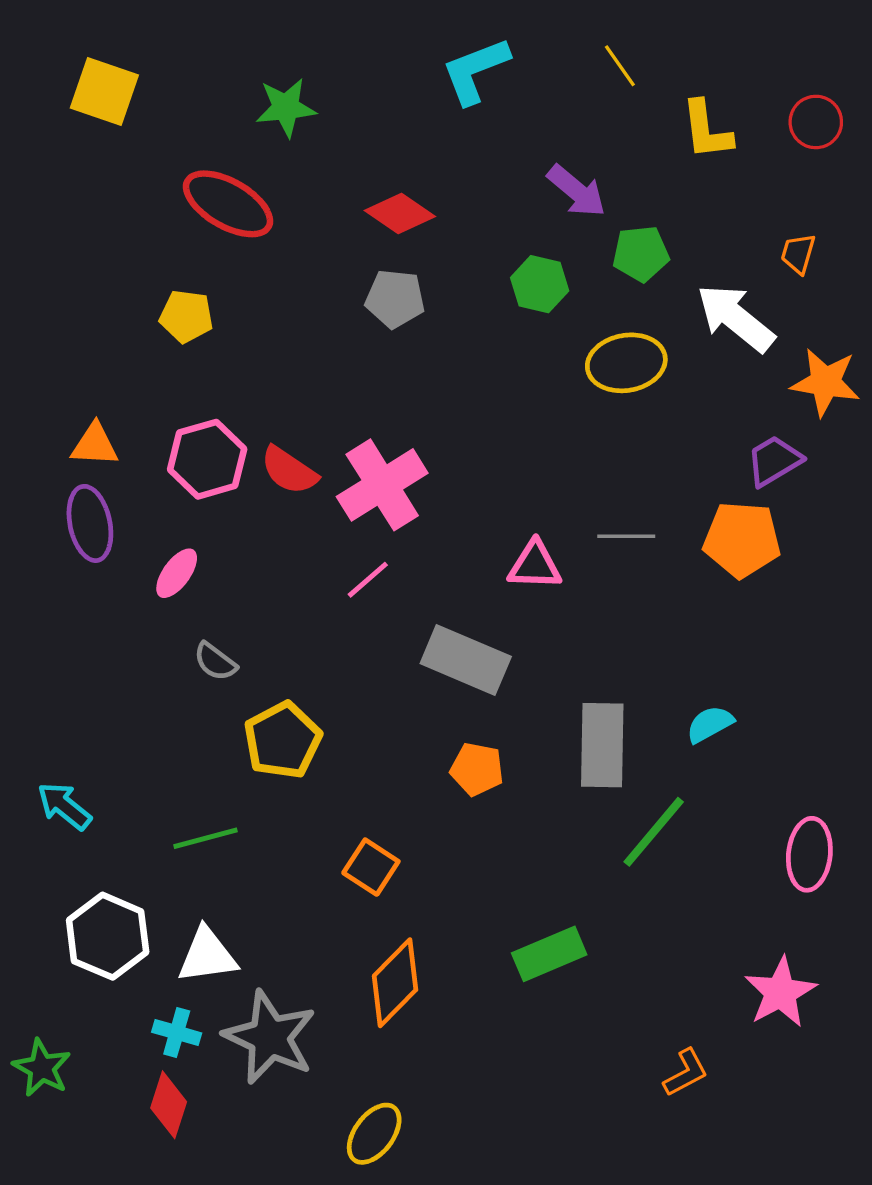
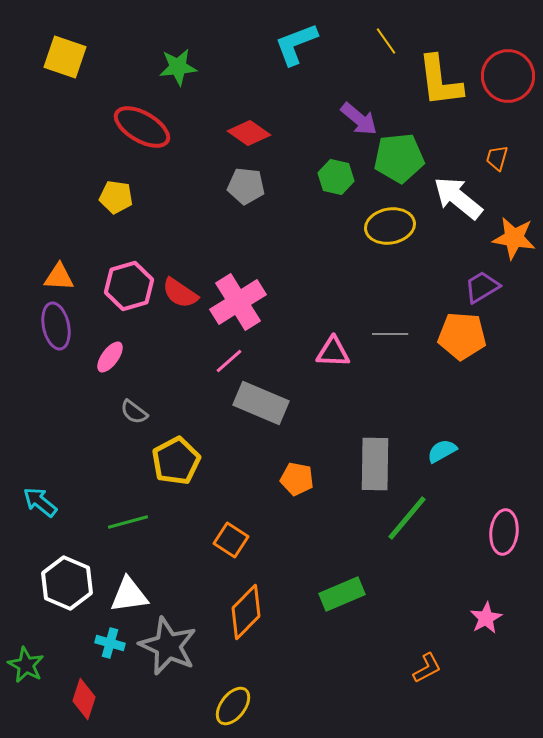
red circle: (816, 122) -> (508, 76), size x1.6
yellow L-shape: (707, 130) -> (440, 81), size x1.4
green pentagon: (641, 254) -> (399, 158), size x1.4
gray rectangle: (466, 660) -> (261, 403), moved
pink star: (780, 992) -> (486, 618), size x0.7
red diamond: (169, 1105) -> (84, 699), moved

